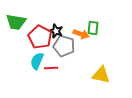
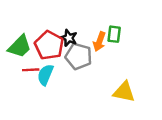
green trapezoid: (16, 22) -> (20, 46), moved, turned -55
orange arrow: (81, 34) -> (99, 42), turned 91
red line: (51, 68) -> (31, 70), moved

